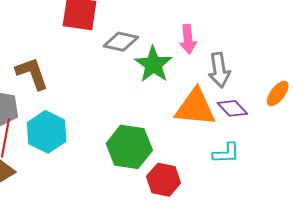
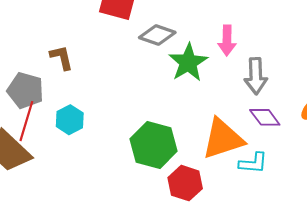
brown L-shape: (32, 73) -> (61, 58), size x0.7
orange triangle: (195, 107) -> (223, 139), moved, turned -30
cyan hexagon: (47, 132) -> (70, 120), size x0.7

